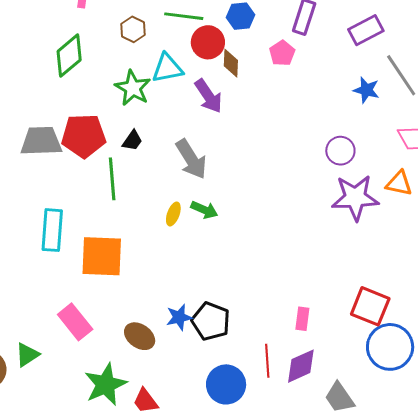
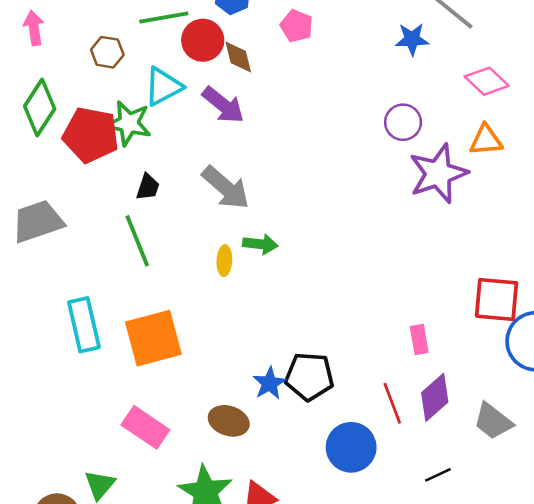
red pentagon: (84, 136) -> (91, 135), moved, turned 30

